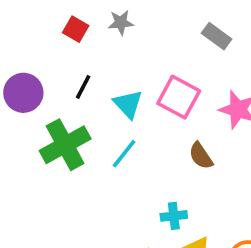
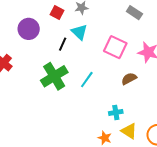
purple circle: (23, 93) -> (29, 29), moved
cyan triangle: (128, 104) -> (79, 32), moved
brown semicircle: (201, 156) -> (129, 79), turned 98

